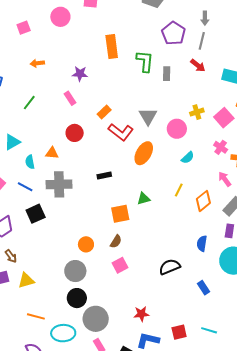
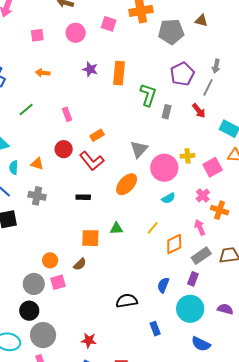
purple star: (80, 74) -> (90, 69), moved
pink circle: (177, 129) -> (164, 168), size x1.4
red L-shape: (121, 132) -> (92, 161), moved
gray cross: (59, 184) -> (37, 196), size x0.7
pink square: (120, 265) -> (58, 282), moved

